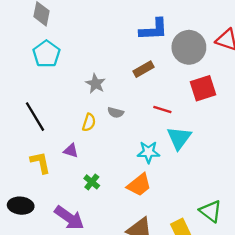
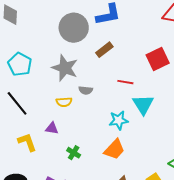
gray circle: (189, 47) -> (74, 28), moved
cyan pentagon: (46, 54) -> (20, 64), moved
gray star: (95, 84) -> (65, 68), size x1.5
yellow semicircle: (89, 122) -> (64, 102), turned 77

